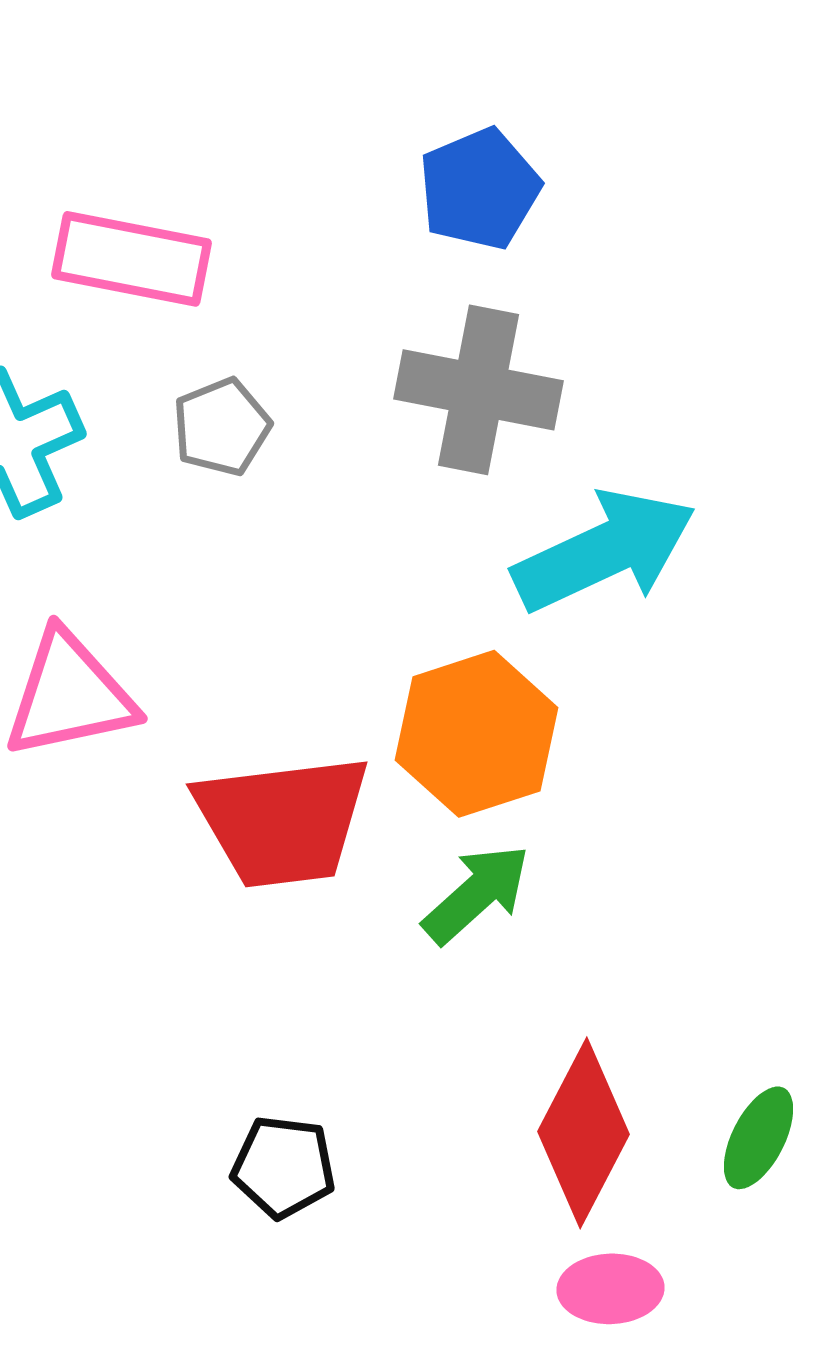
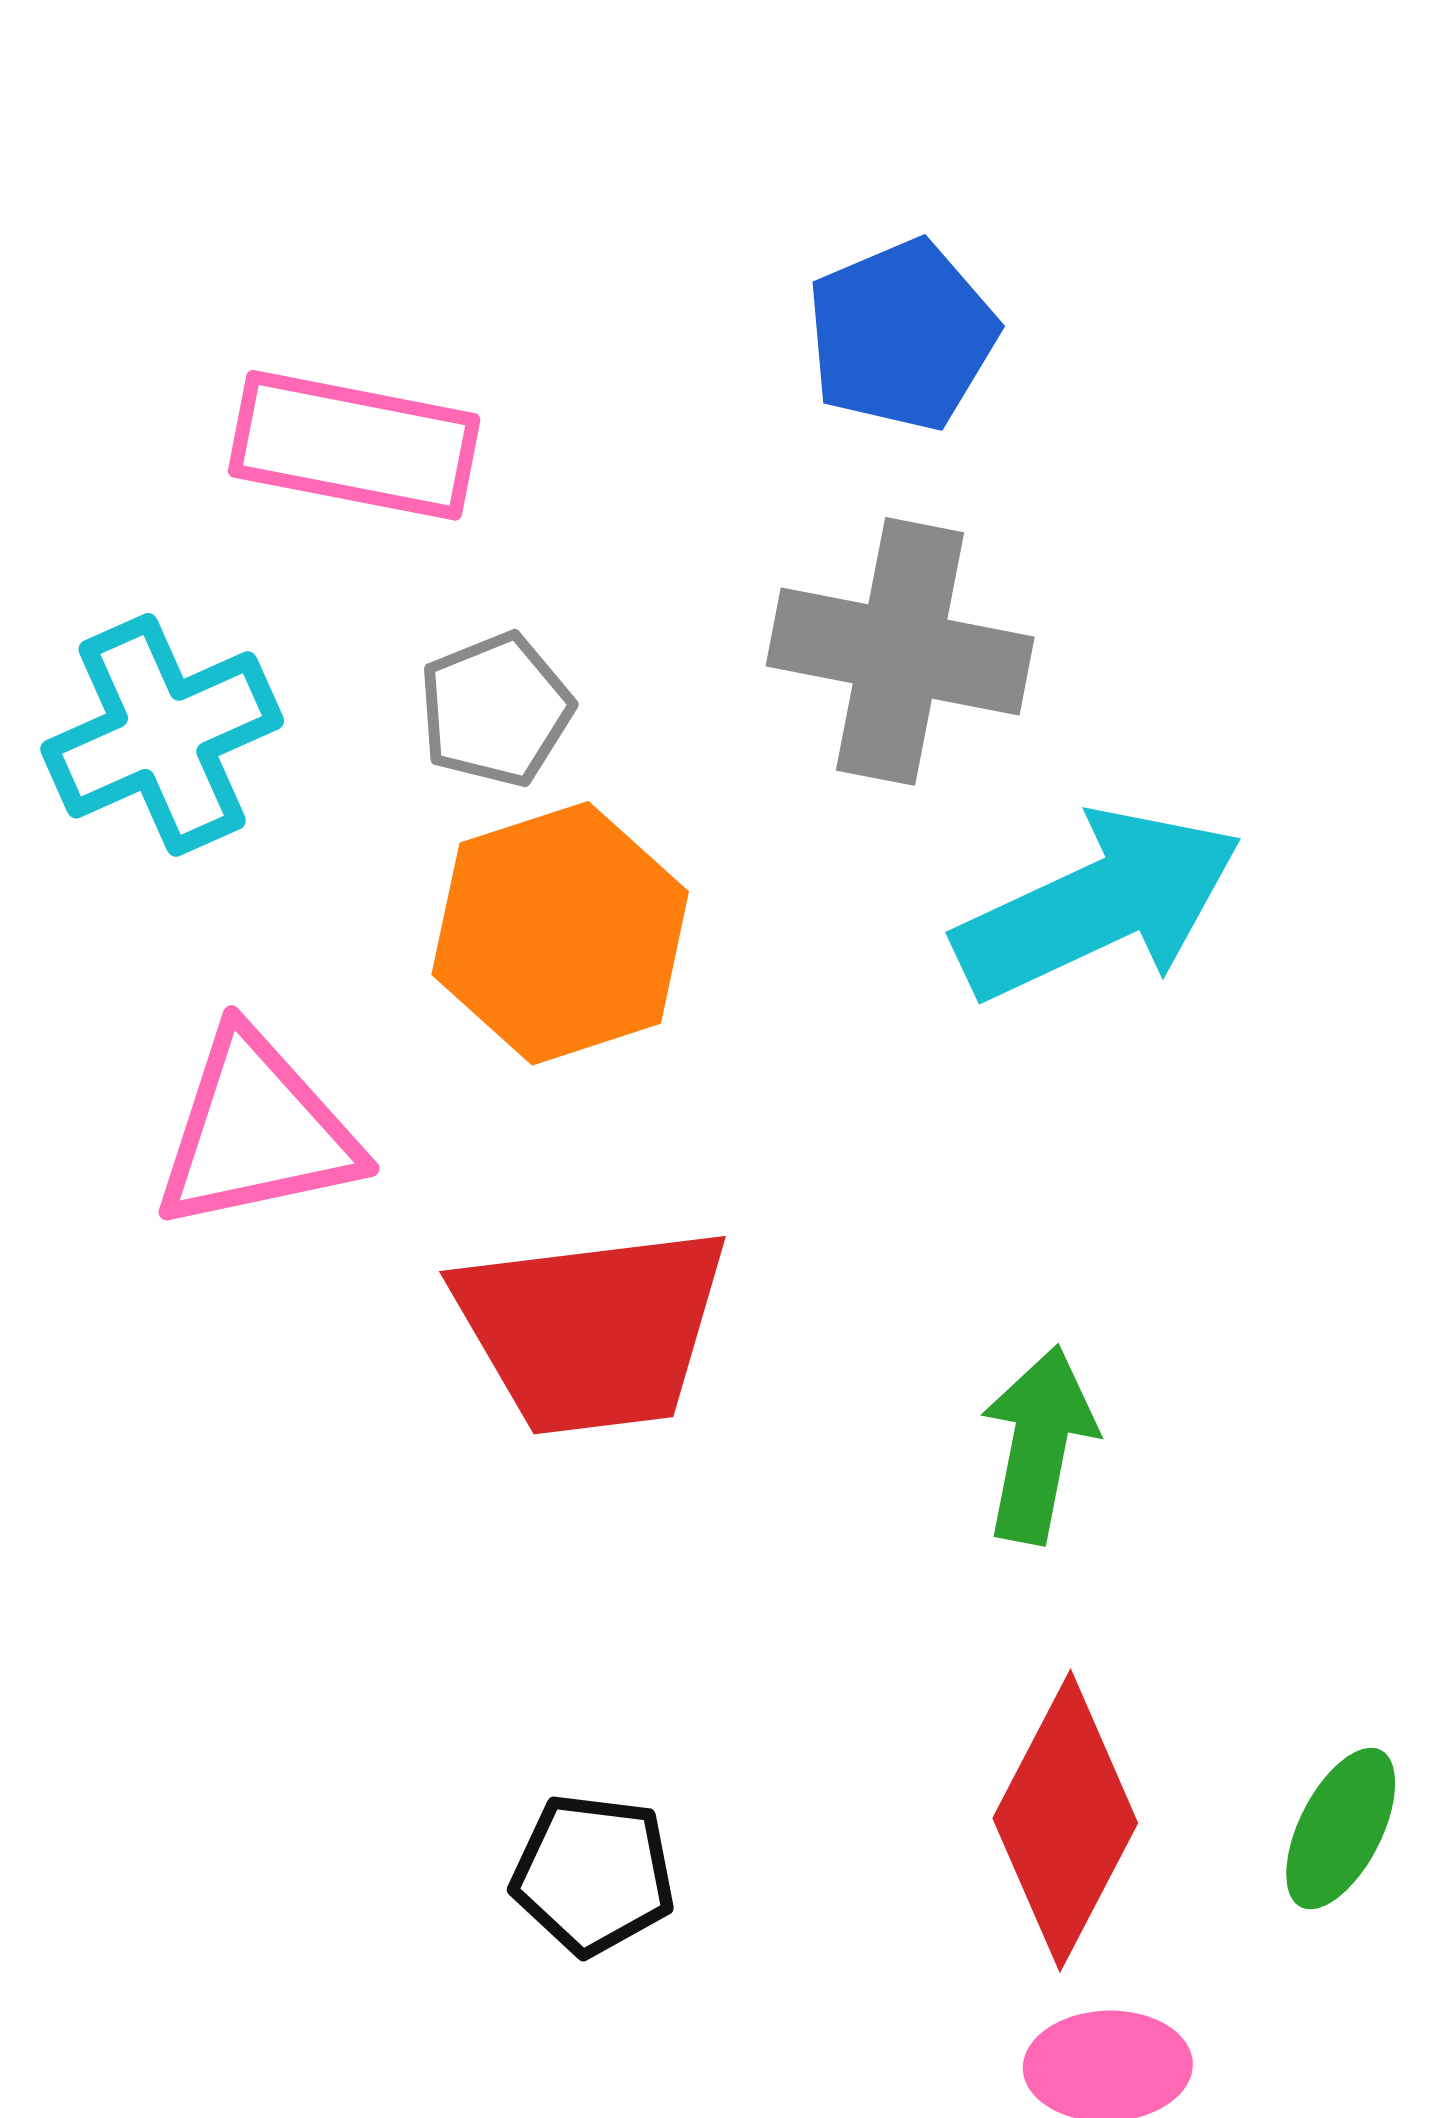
orange hexagon: (476, 734) -> (560, 933), moved
green arrow: (476, 894) -> (1039, 1445), moved, turned -37

